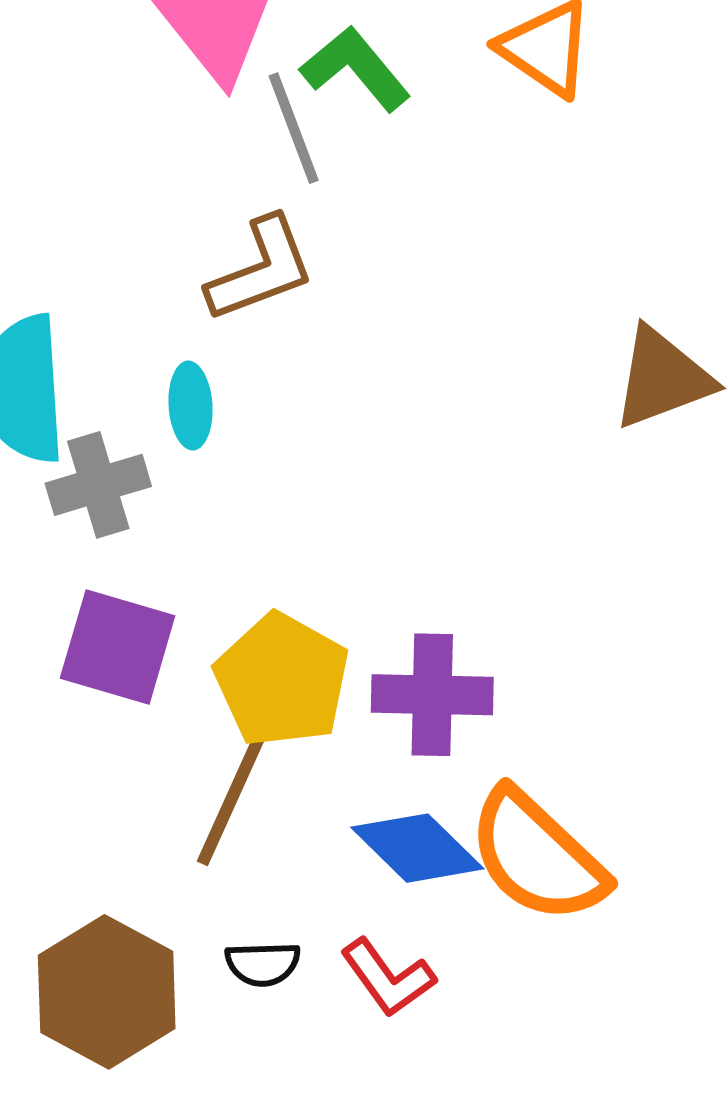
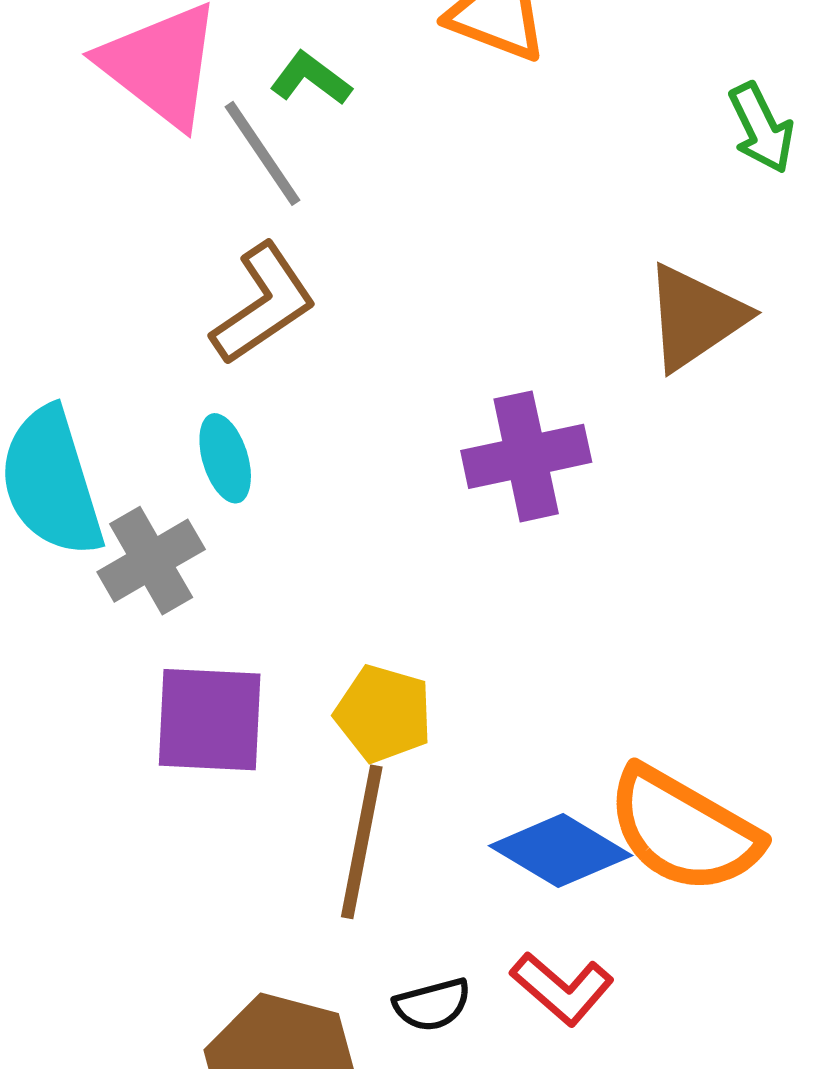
green L-shape: (355, 69) -> (311, 78), size x0.7
yellow pentagon: (282, 680) -> (384, 714), size x0.7
purple cross: (432, 695) -> (526, 456), moved

